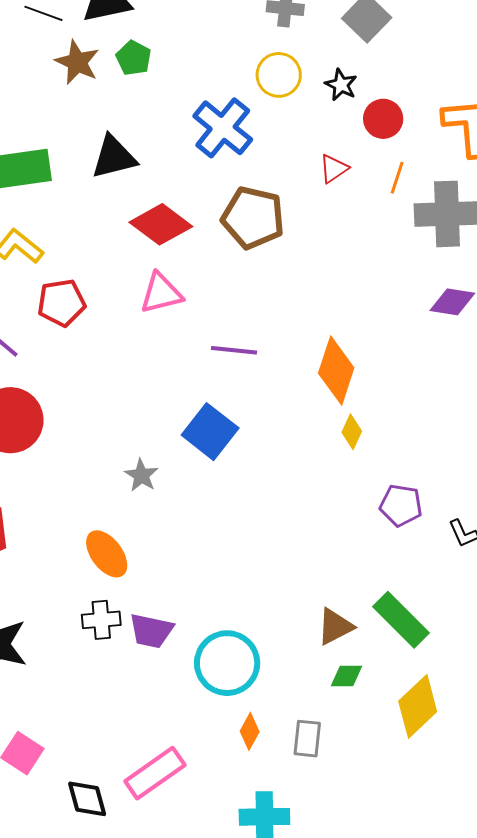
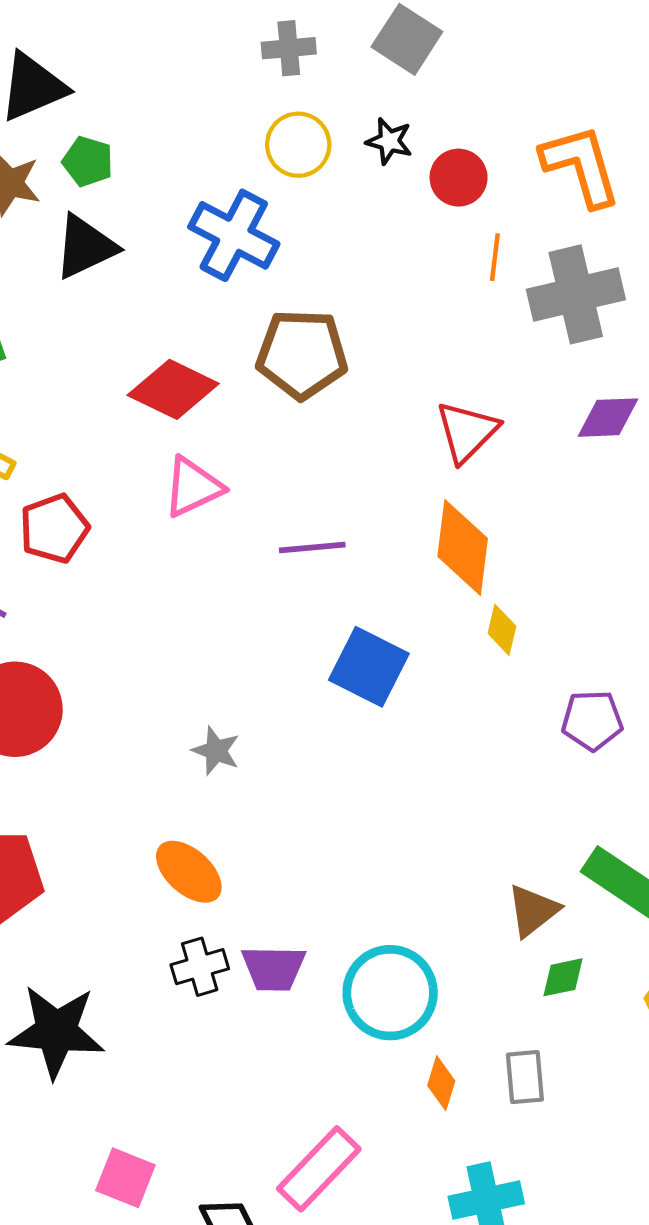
black triangle: (114, 157) -> (85, 247), moved
red triangle: (334, 169) -> (467, 432), moved, size x1.5
blue square: (210, 432) -> (369, 667), moved

